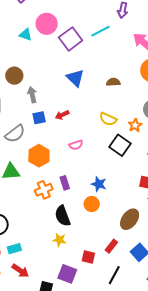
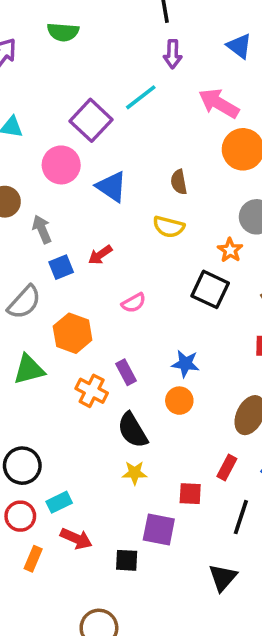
pink circle: (47, 24) -> (61, 165), moved
brown semicircle: (113, 82) -> (179, 182), turned -88
yellow semicircle: (108, 119) -> (169, 227), moved
orange cross: (44, 190) -> (92, 391), turned -30

